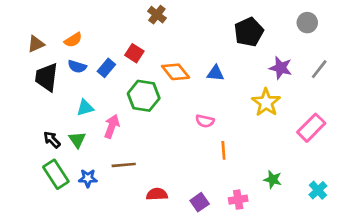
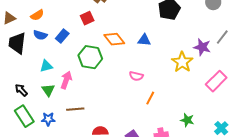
red square: (134, 53) -> (87, 18), moved, turned 32
purple star: (281, 68) -> (202, 47), moved
green triangle: (77, 140) -> (48, 90), moved
orange line: (223, 150) -> (150, 98), turned 32

